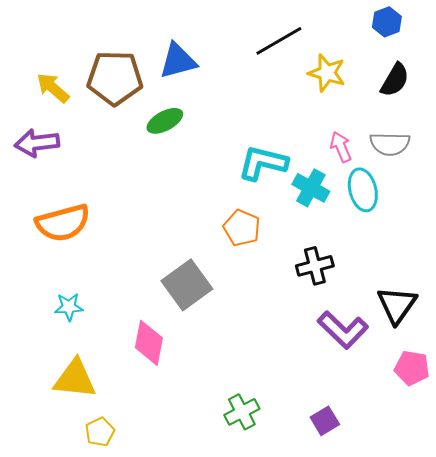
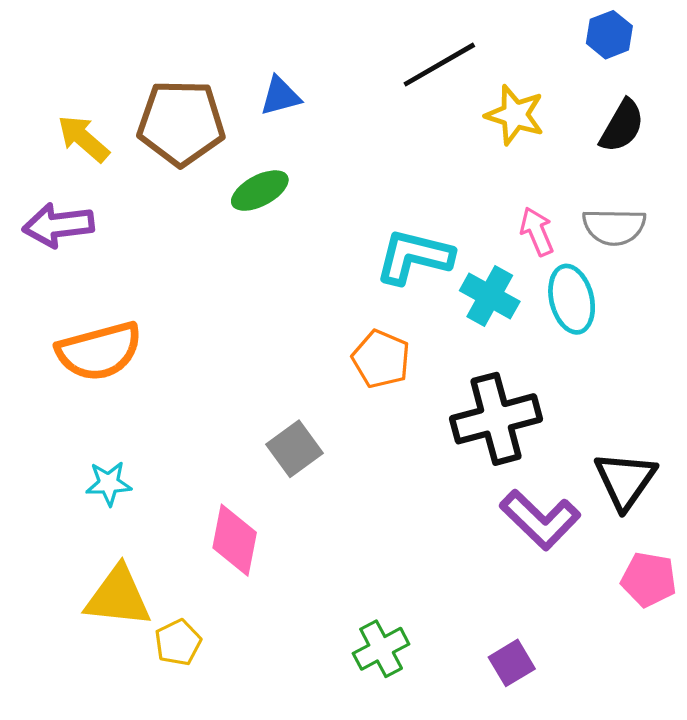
blue triangle: (178, 61) -> (280, 96), size x0.7
black cross: (315, 266) -> (496, 419), size x1.5
gray square: (187, 285) -> (294, 449), size x0.7
yellow pentagon: (100, 432) -> (178, 642), moved

